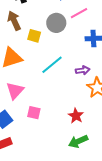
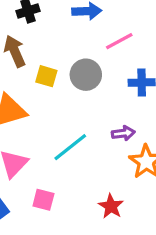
gray circle: (56, 23) -> (86, 75), moved
cyan line: (52, 65) -> (70, 147), moved

